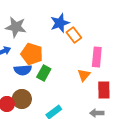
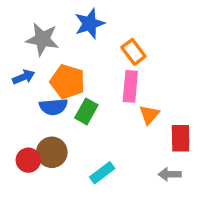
blue star: (60, 23) -> (90, 24), moved
pink rectangle: (97, 57) -> (130, 86), moved

